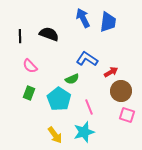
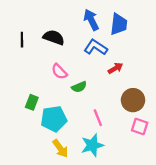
blue L-shape: (87, 59) -> (96, 47), moved
pink semicircle: (30, 66) -> (59, 72), moved
red arrow: (111, 72) -> (115, 68), moved
cyan pentagon: (59, 99) -> (54, 119), moved, turned 30

